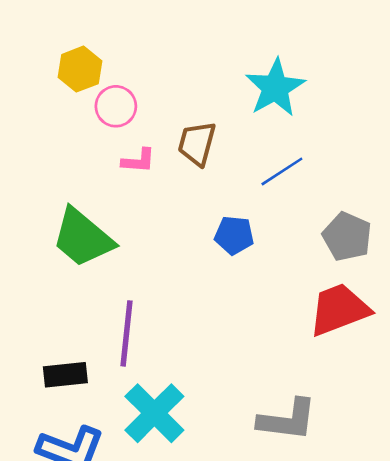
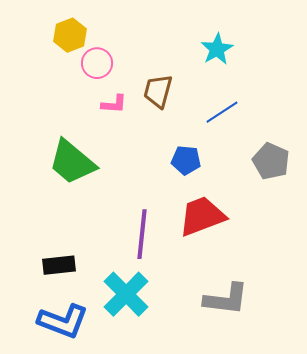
cyan star: (275, 88) -> (217, 49), size x0.7
red trapezoid: (339, 310) -> (202, 216), moved
purple line: (126, 333) -> (142, 234), moved

